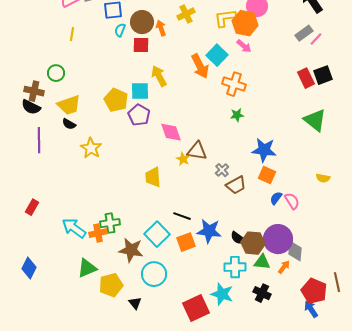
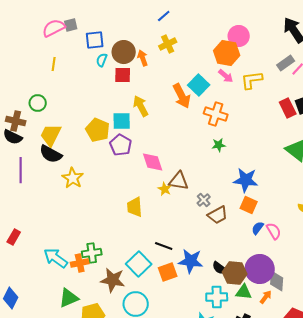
yellow L-shape: (225, 18) -> (252, 80), moved
yellow trapezoid: (69, 105) -> (51, 135), turned 135
black semicircle: (69, 124) -> (51, 154), size x1.6

